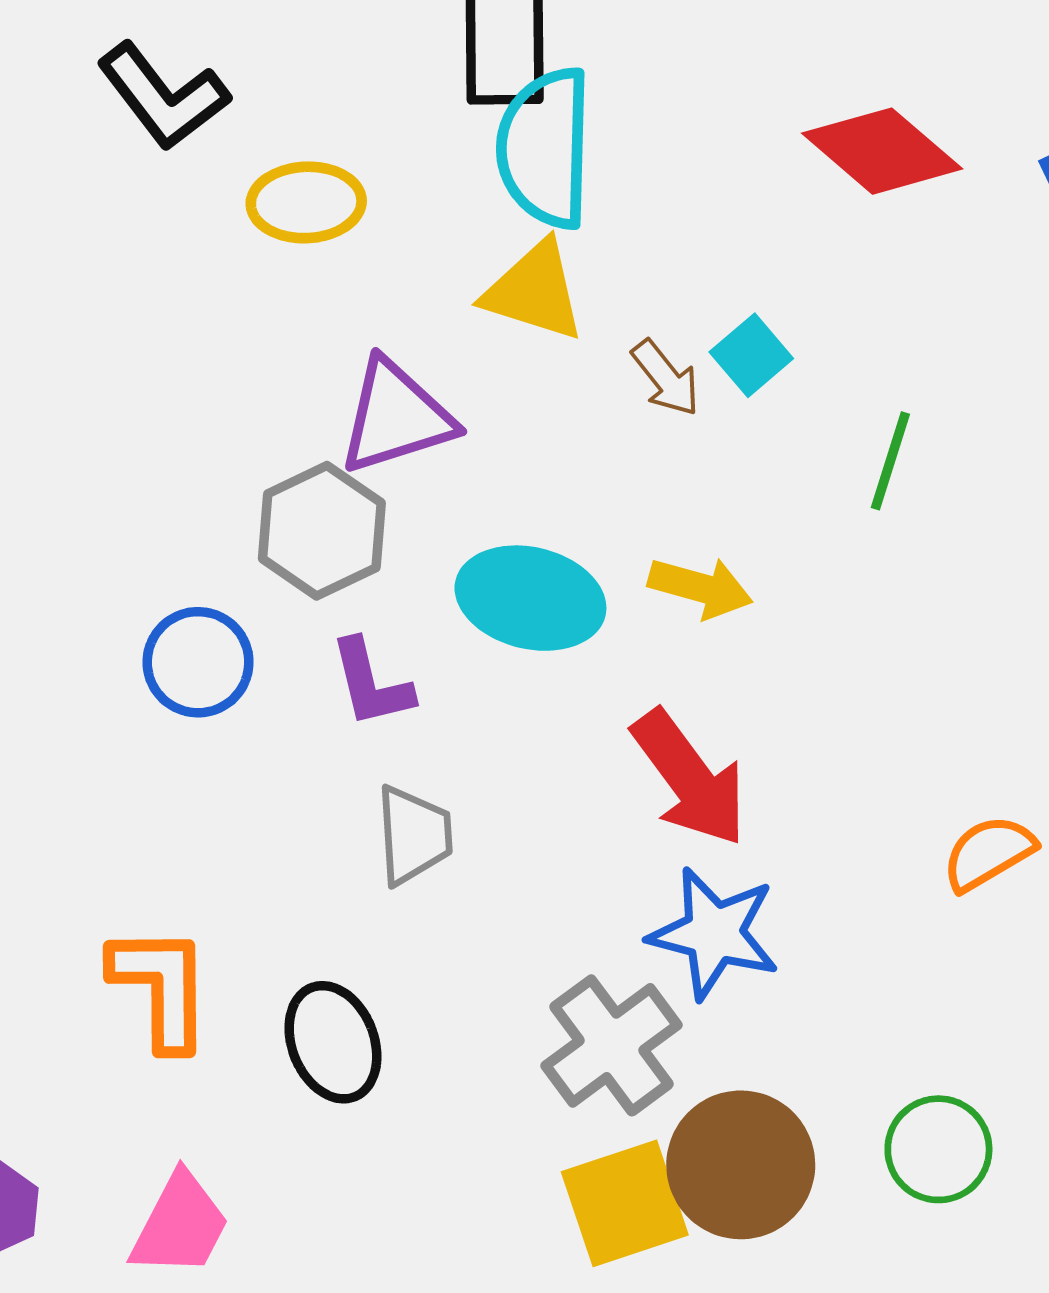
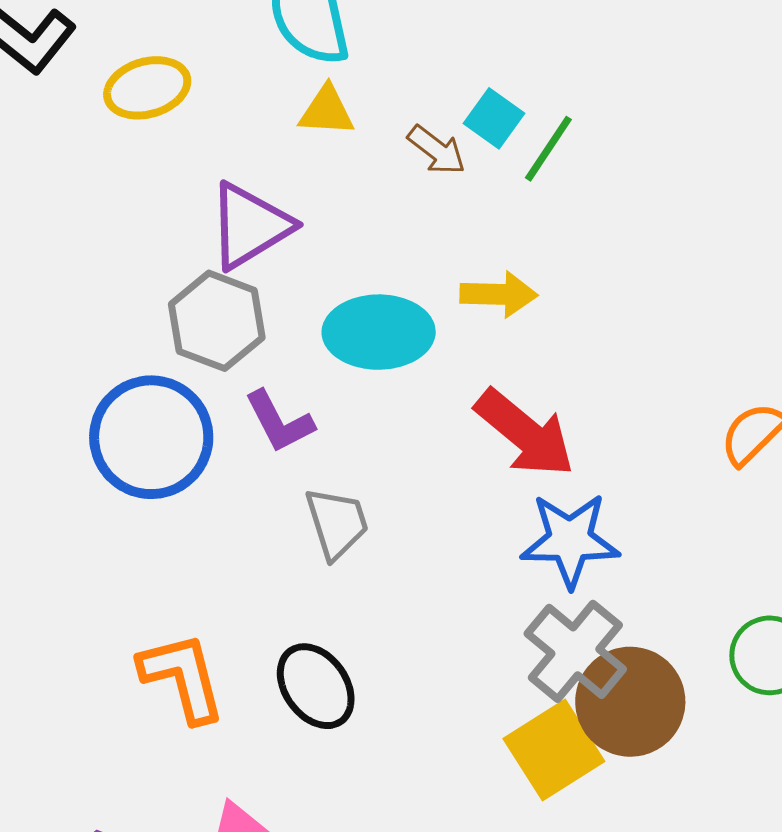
yellow triangle: (534, 291) -> (327, 111), size x0.7
green line: (890, 461) -> (548, 149), moved, turned 30
blue circle: (198, 662) -> (151, 437), size x1.5
gray cross: (612, 1045) -> (575, 651), moved

